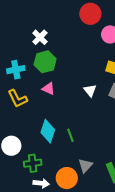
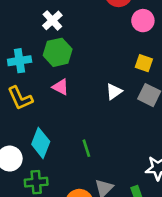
white triangle: (90, 90) -> (114, 92), turned 32
cyan diamond: (48, 131) -> (41, 143), moved

